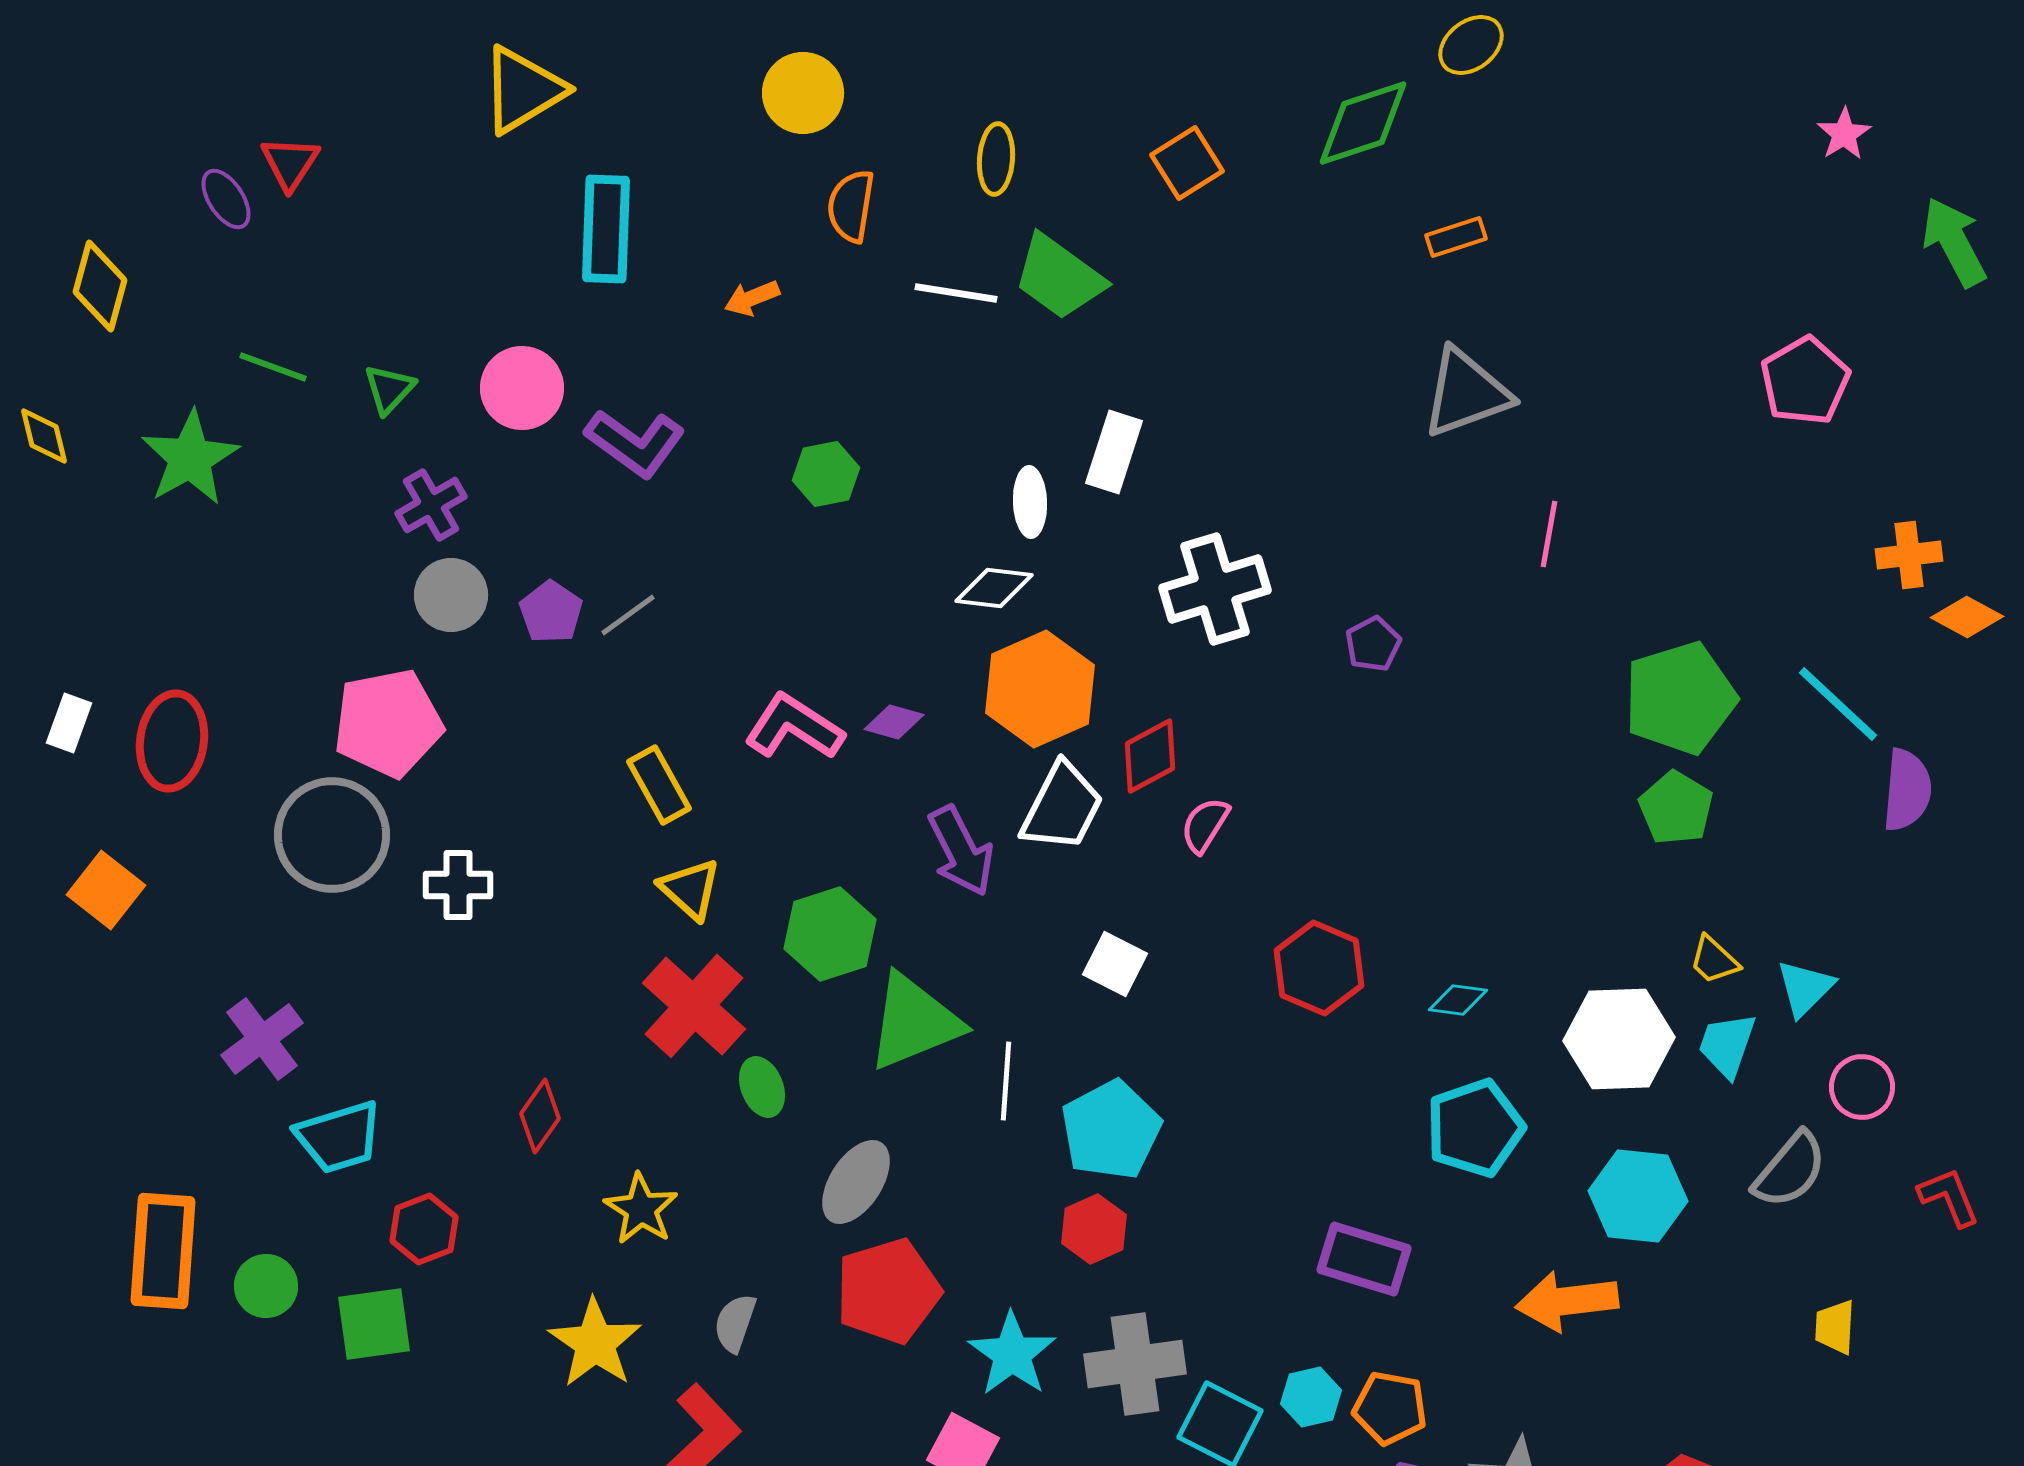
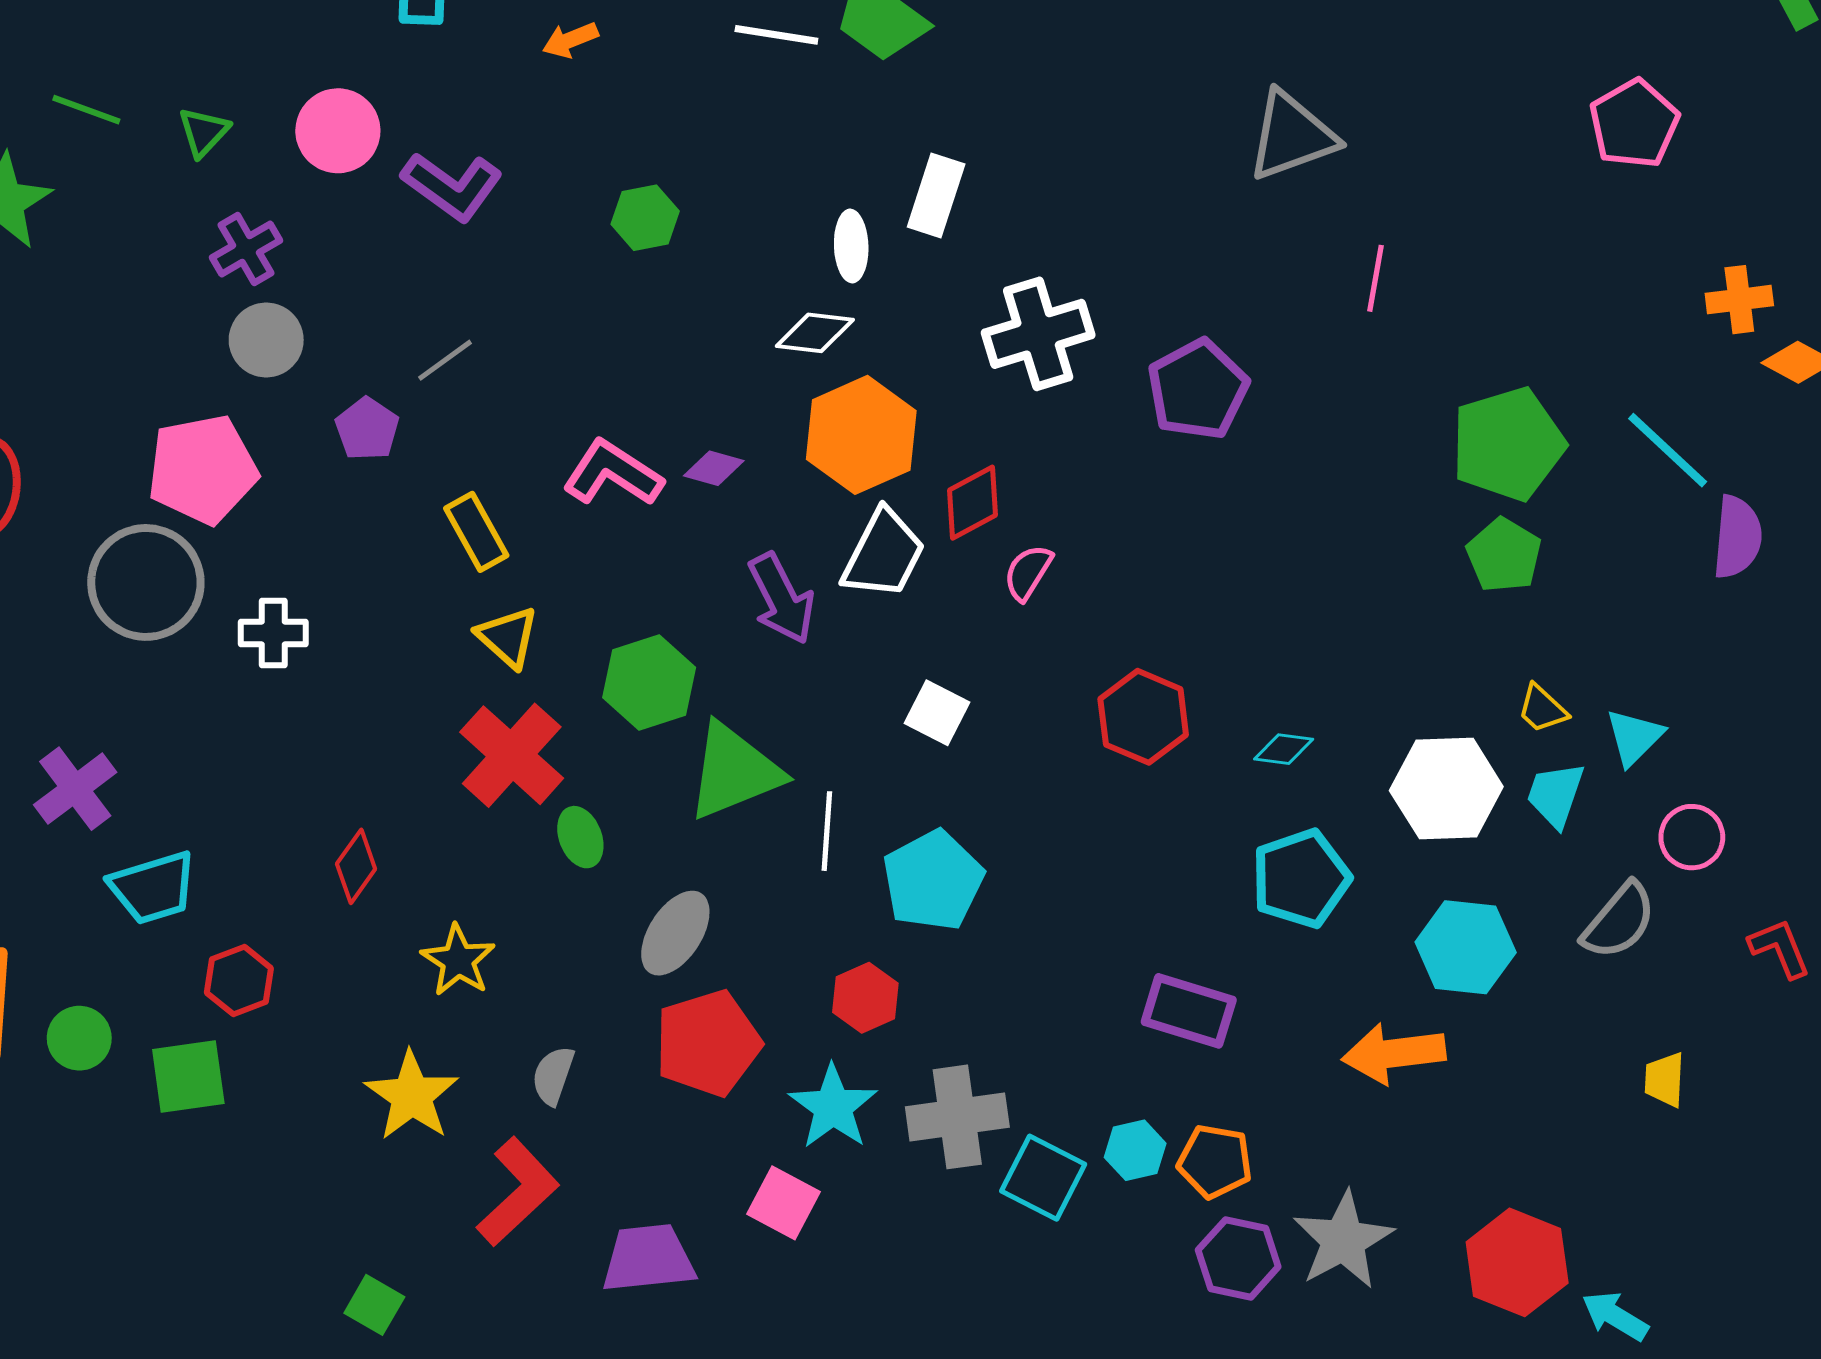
purple pentagon: (551, 612) -> (367, 429), moved
purple pentagon: (1373, 644) -> (1198, 389), size x1.8
red hexagon: (1094, 1229) -> (865, 998), moved

